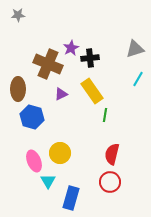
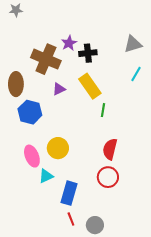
cyan triangle: (48, 181) -> (46, 176), turned 35

